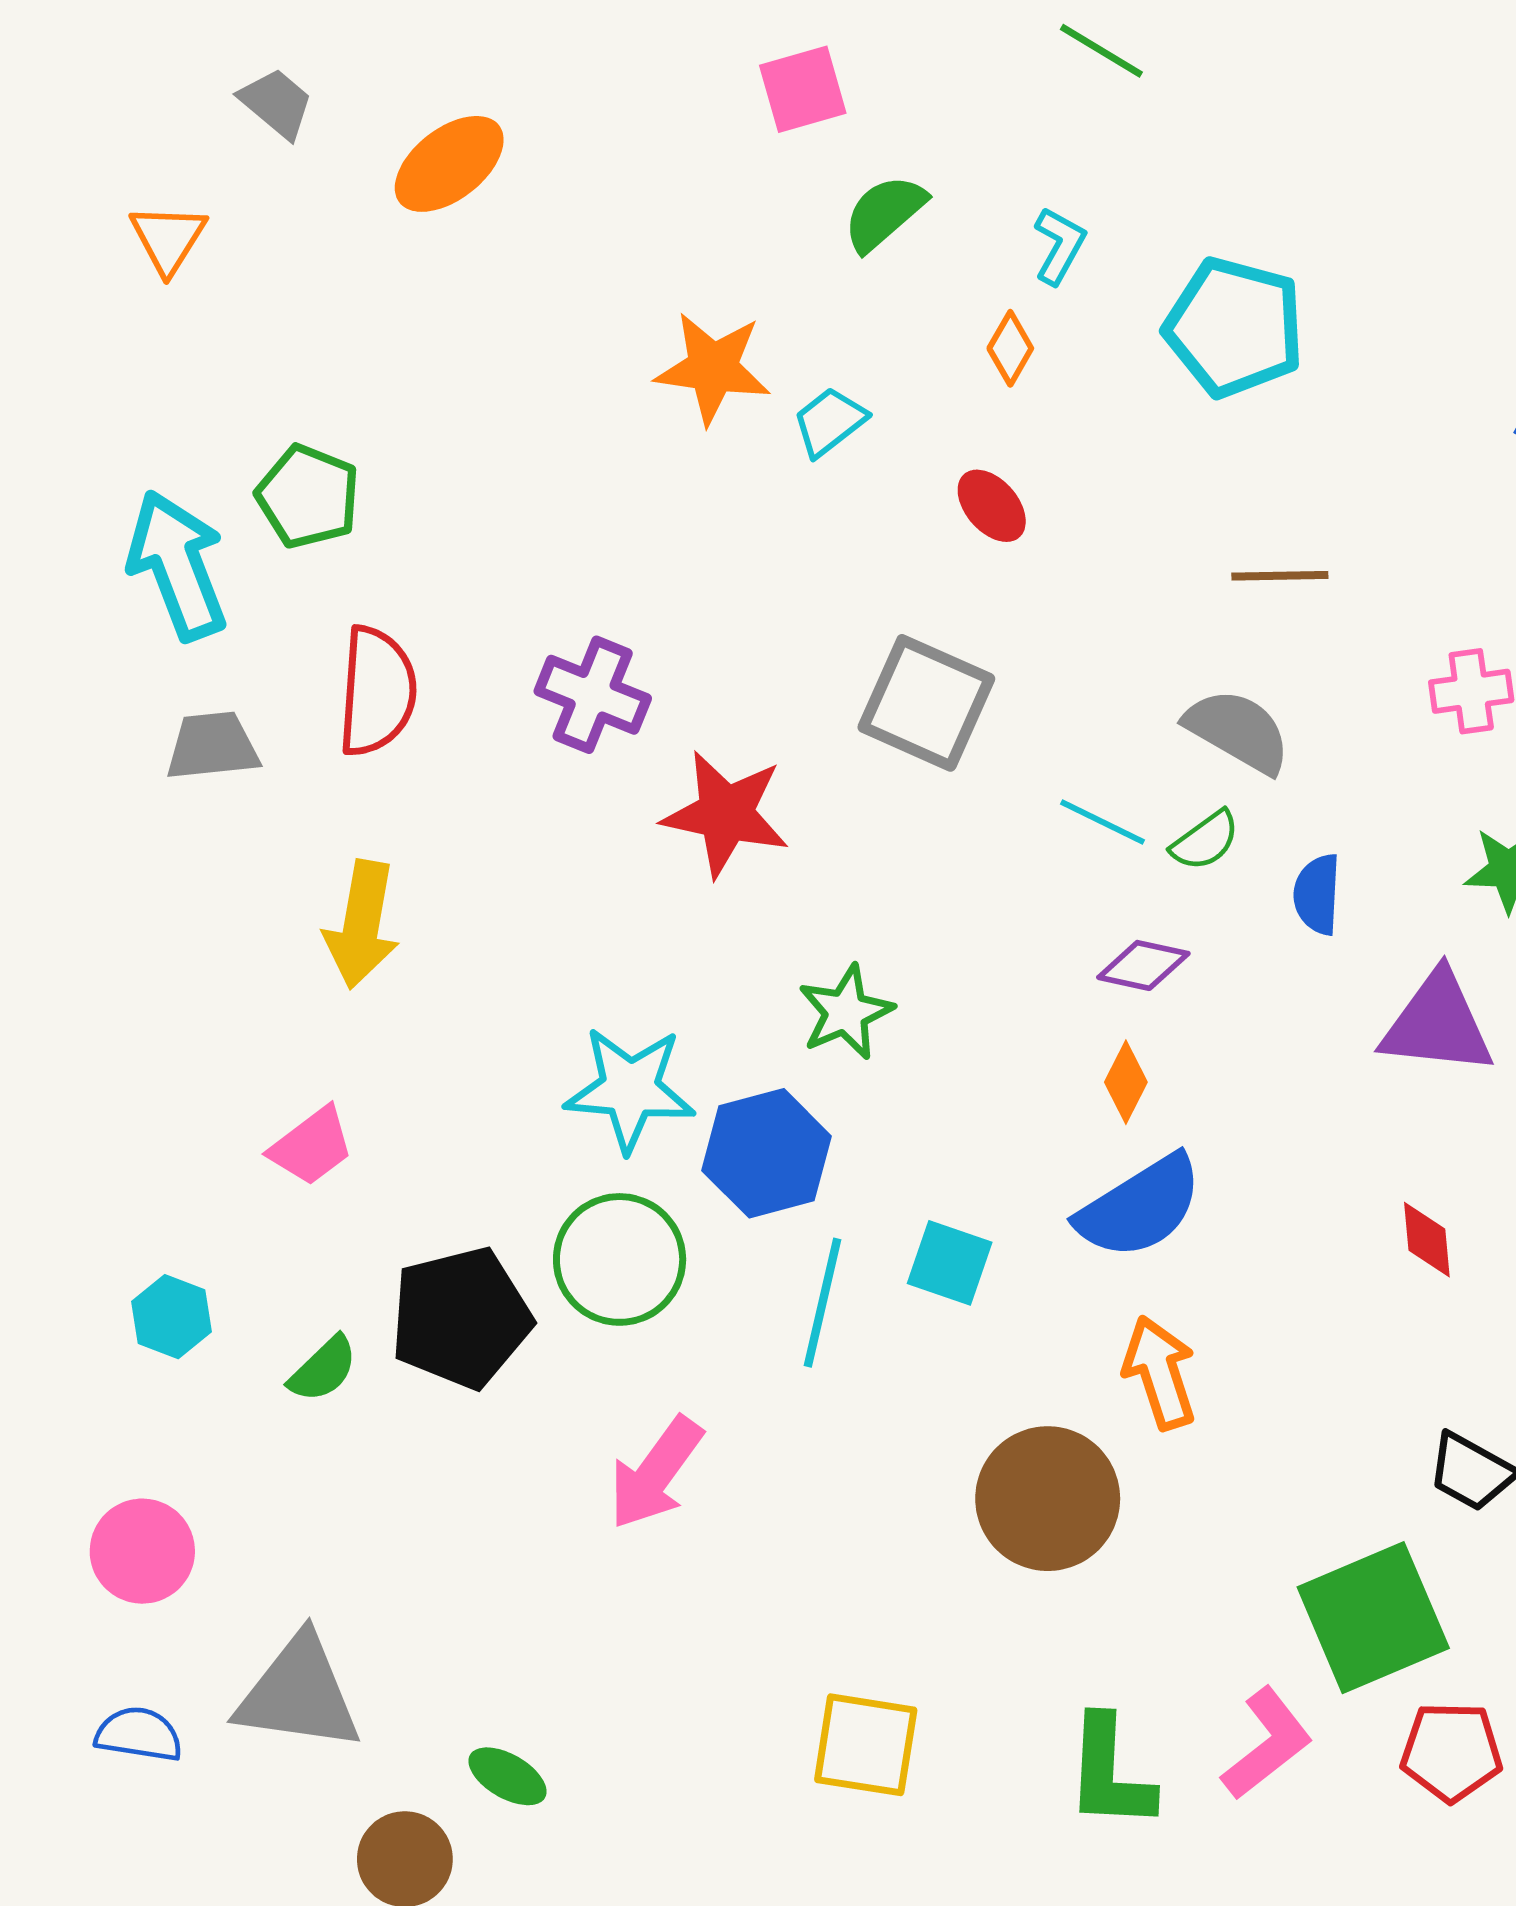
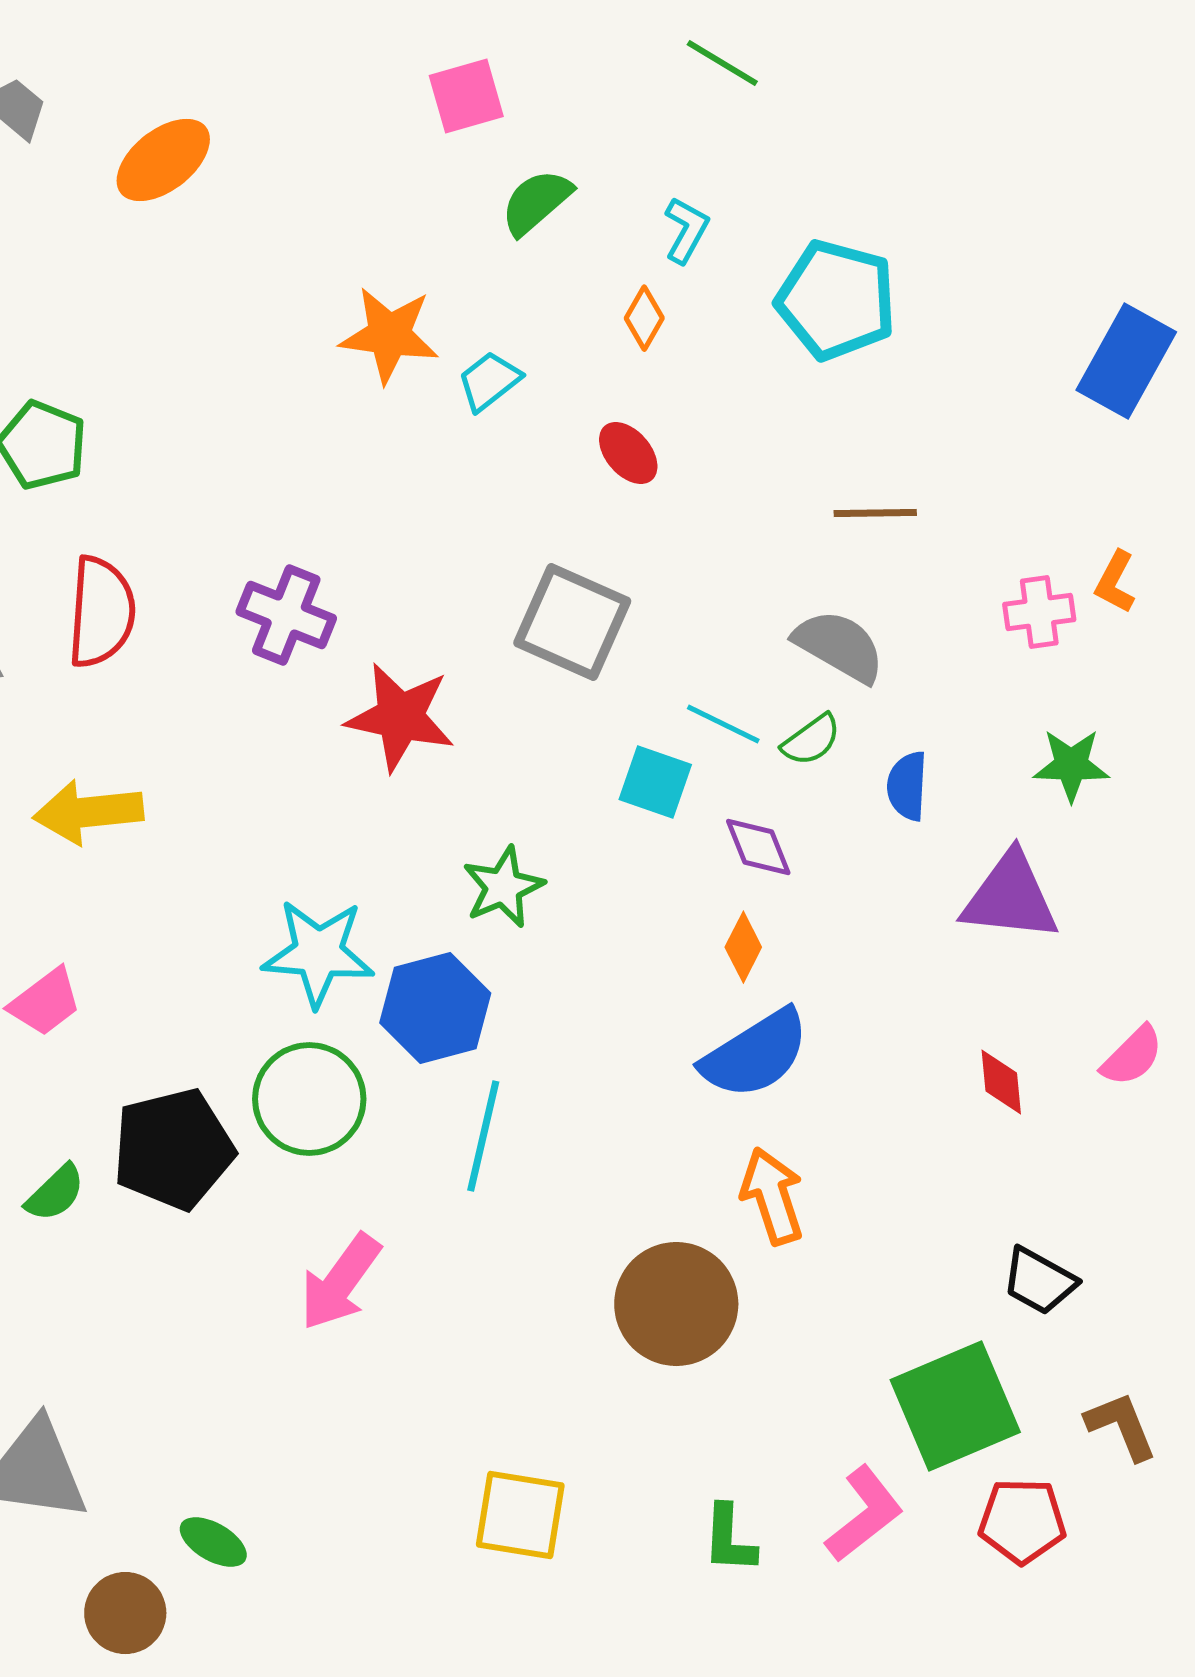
yellow arrow: (362, 925) -> (88, 812), turned 74
purple diamond: (1143, 965) -> (758, 847), turned 56
cyan square: (950, 1263) -> (655, 782), moved
green L-shape: (1110, 1773) -> (729, 1539), size x0.7

